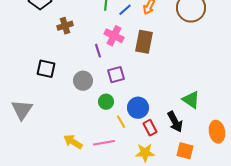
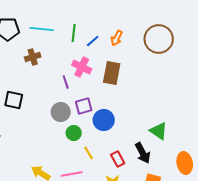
gray circle: (83, 81) -> (61, 112), moved
blue circle: (138, 108) -> (104, 120), moved

